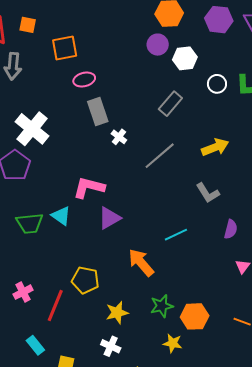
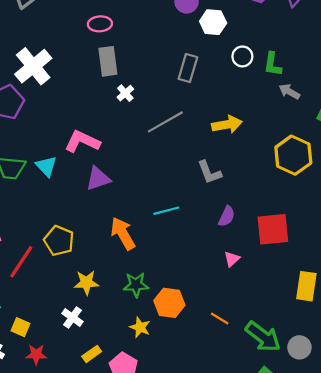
gray rectangle: (170, 104) -> (188, 68), turned -35

